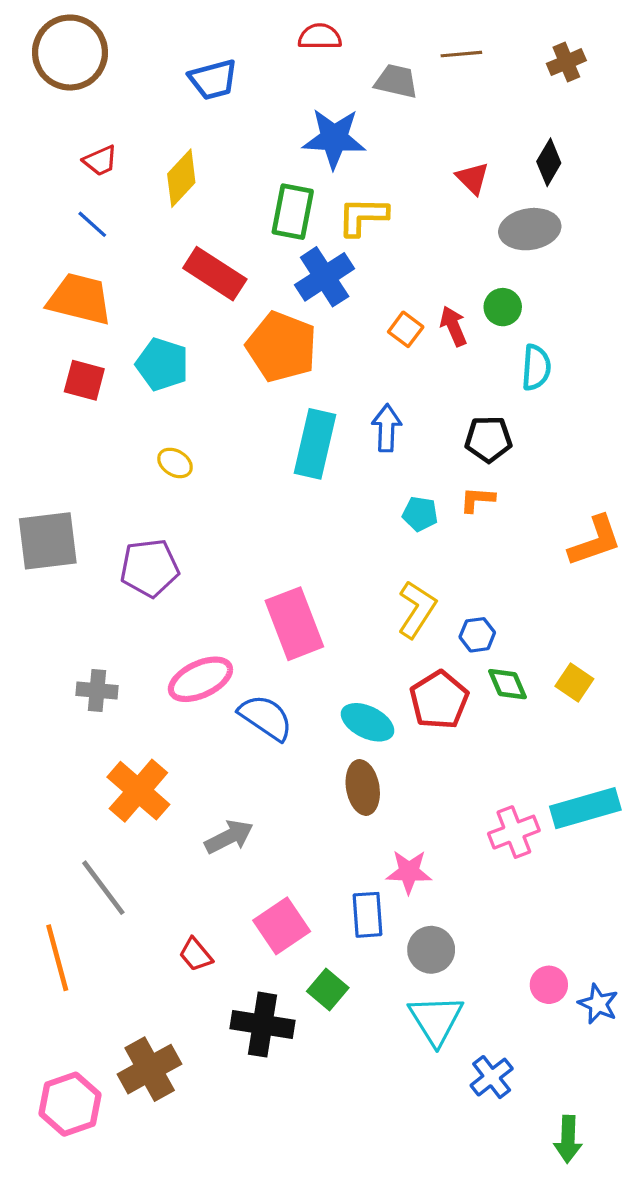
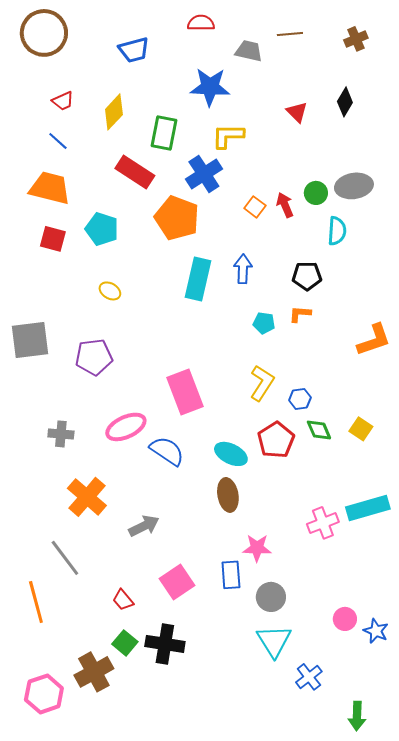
green rectangle: (293, 212) -> (164, 133), moved
gray ellipse: (530, 229) -> (354, 186), moved
green square: (328, 990) -> (125, 643), moved

